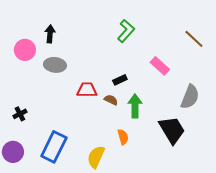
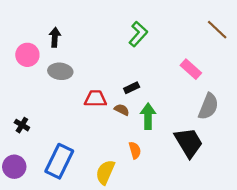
brown line: (194, 39) -> (217, 30), moved
pink rectangle: (160, 66) -> (191, 69), moved
black cross: (20, 114) -> (22, 125), turned -32

